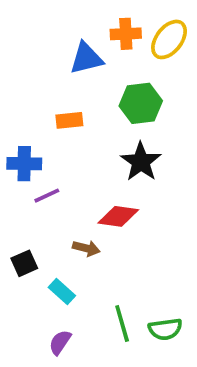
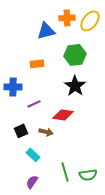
purple line: (47, 196) -> (34, 104), moved
black square: (24, 263) -> (21, 131), moved

